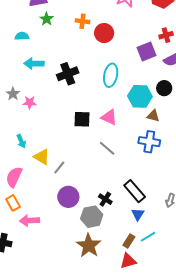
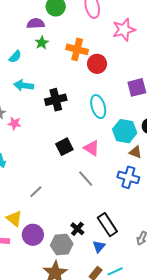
orange cross: (82, 21) -> (77, 49), size x1.5
cyan semicircle: (22, 36) -> (15, 57), turned 128
cyan ellipse: (111, 75) -> (98, 107), turned -35
black square: (82, 119) -> (64, 147), turned -36
yellow triangle: (42, 157) -> (14, 219), moved
purple circle: (68, 197) -> (33, 235), moved
blue triangle: (138, 214) -> (99, 246), moved

